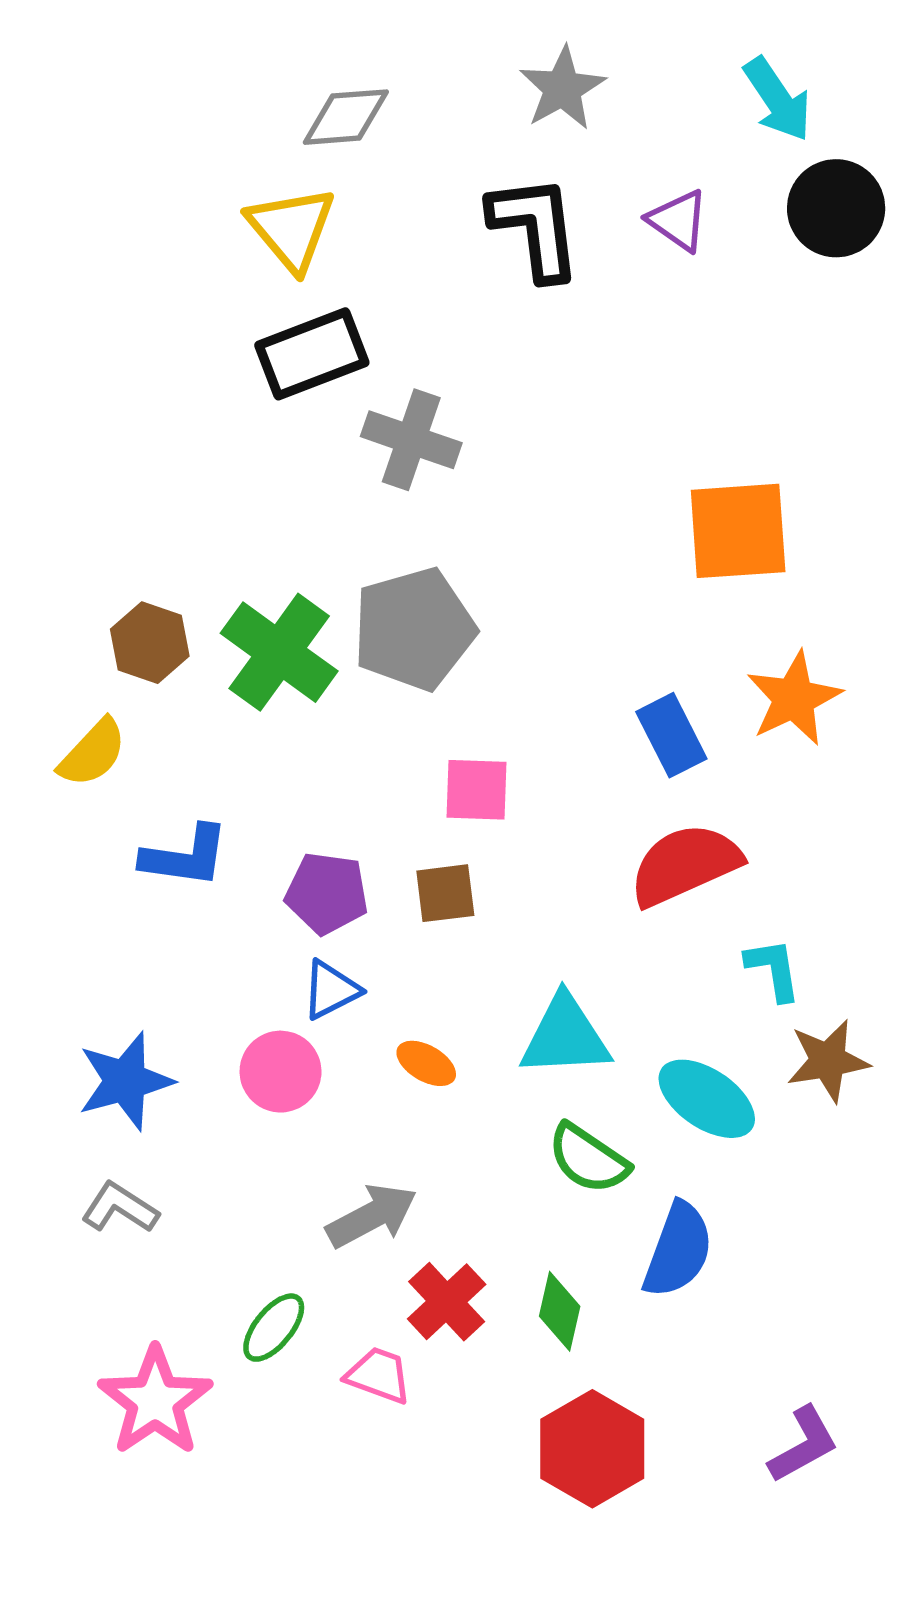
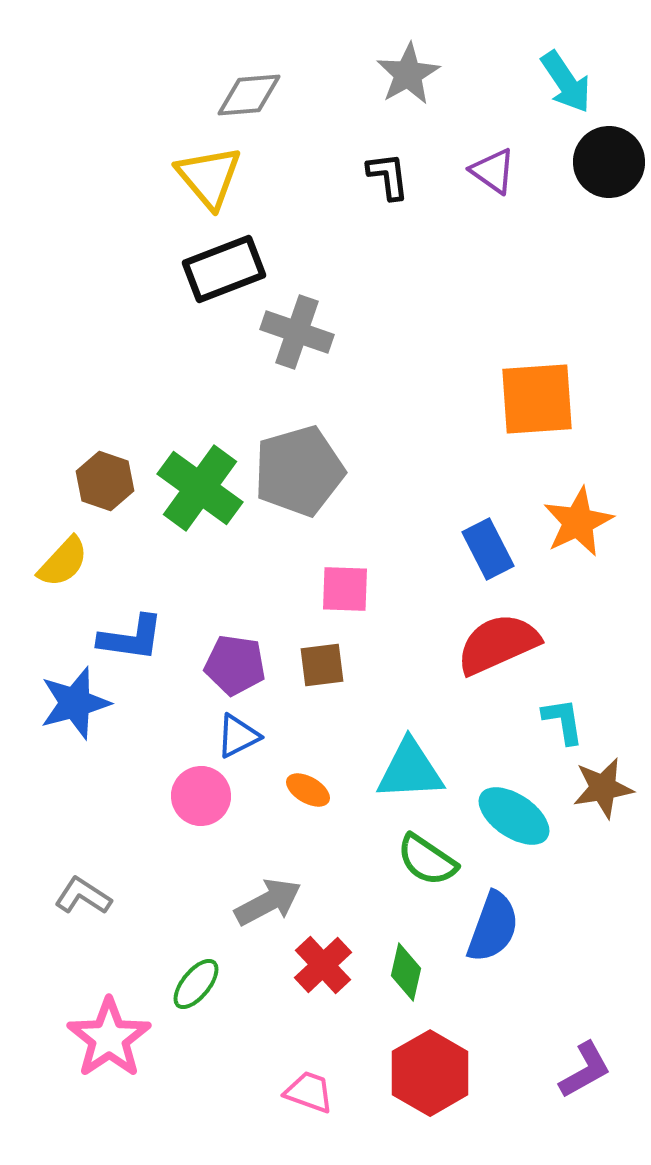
black L-shape: (535, 227) -> (388, 176), size x0.6
blue star: (125, 1081) -> (75, 703), moved
pink trapezoid: (379, 1375) -> (309, 1092), moved

